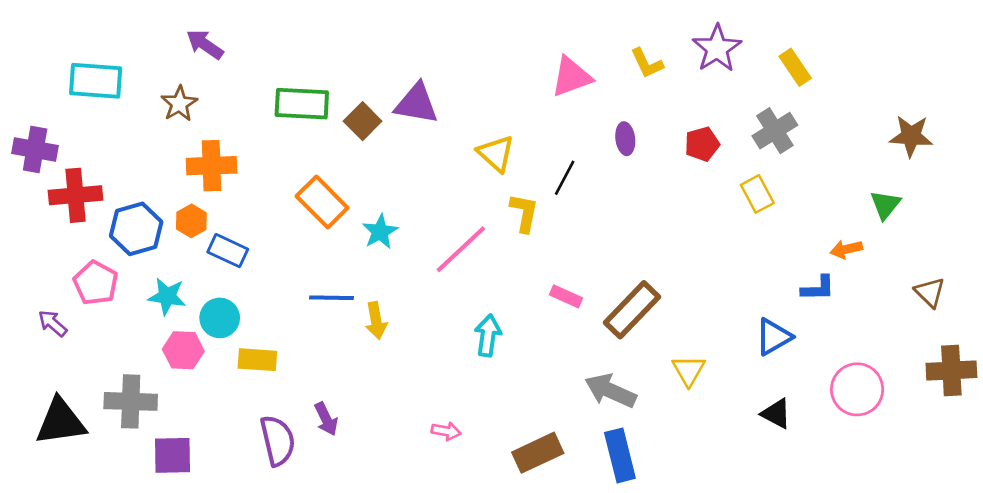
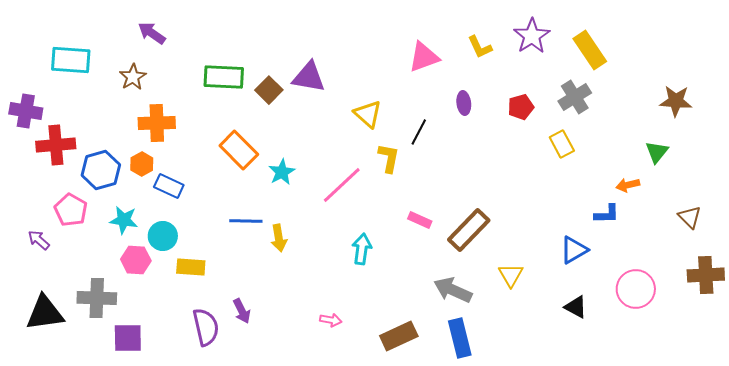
yellow rectangle: (795, 67) -> (590, 50), size x1.4

